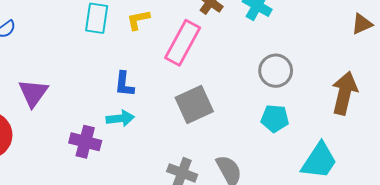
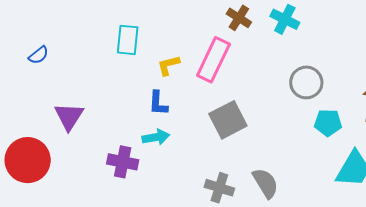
yellow L-shape: (138, 20) -> (168, 65), moved
cyan pentagon: (275, 118) -> (328, 123), moved

